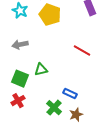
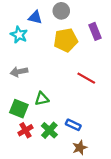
yellow pentagon: (50, 15) -> (66, 40), moved, turned -30
red cross: (18, 101) -> (25, 130), moved
green cross: (54, 108) -> (49, 130), moved

